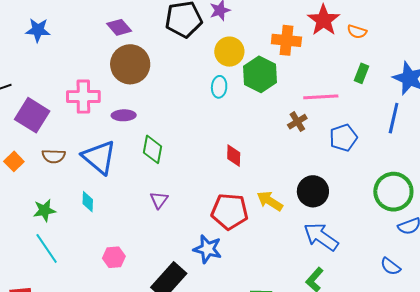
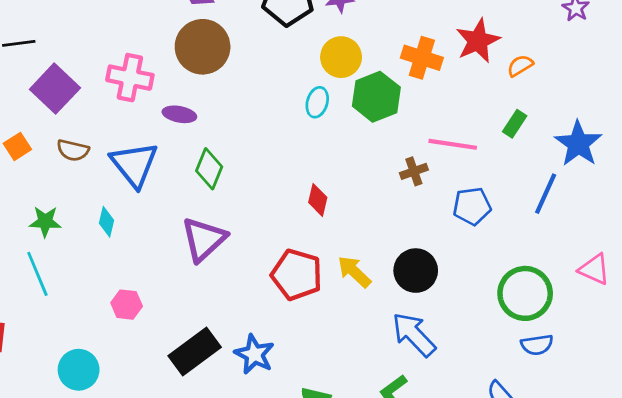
orange semicircle: (357, 32) -> (520, 66), turned 120
purple triangle: (159, 200) -> (204, 239), size x1.8
blue star: (208, 249) -> (254, 354), moved

